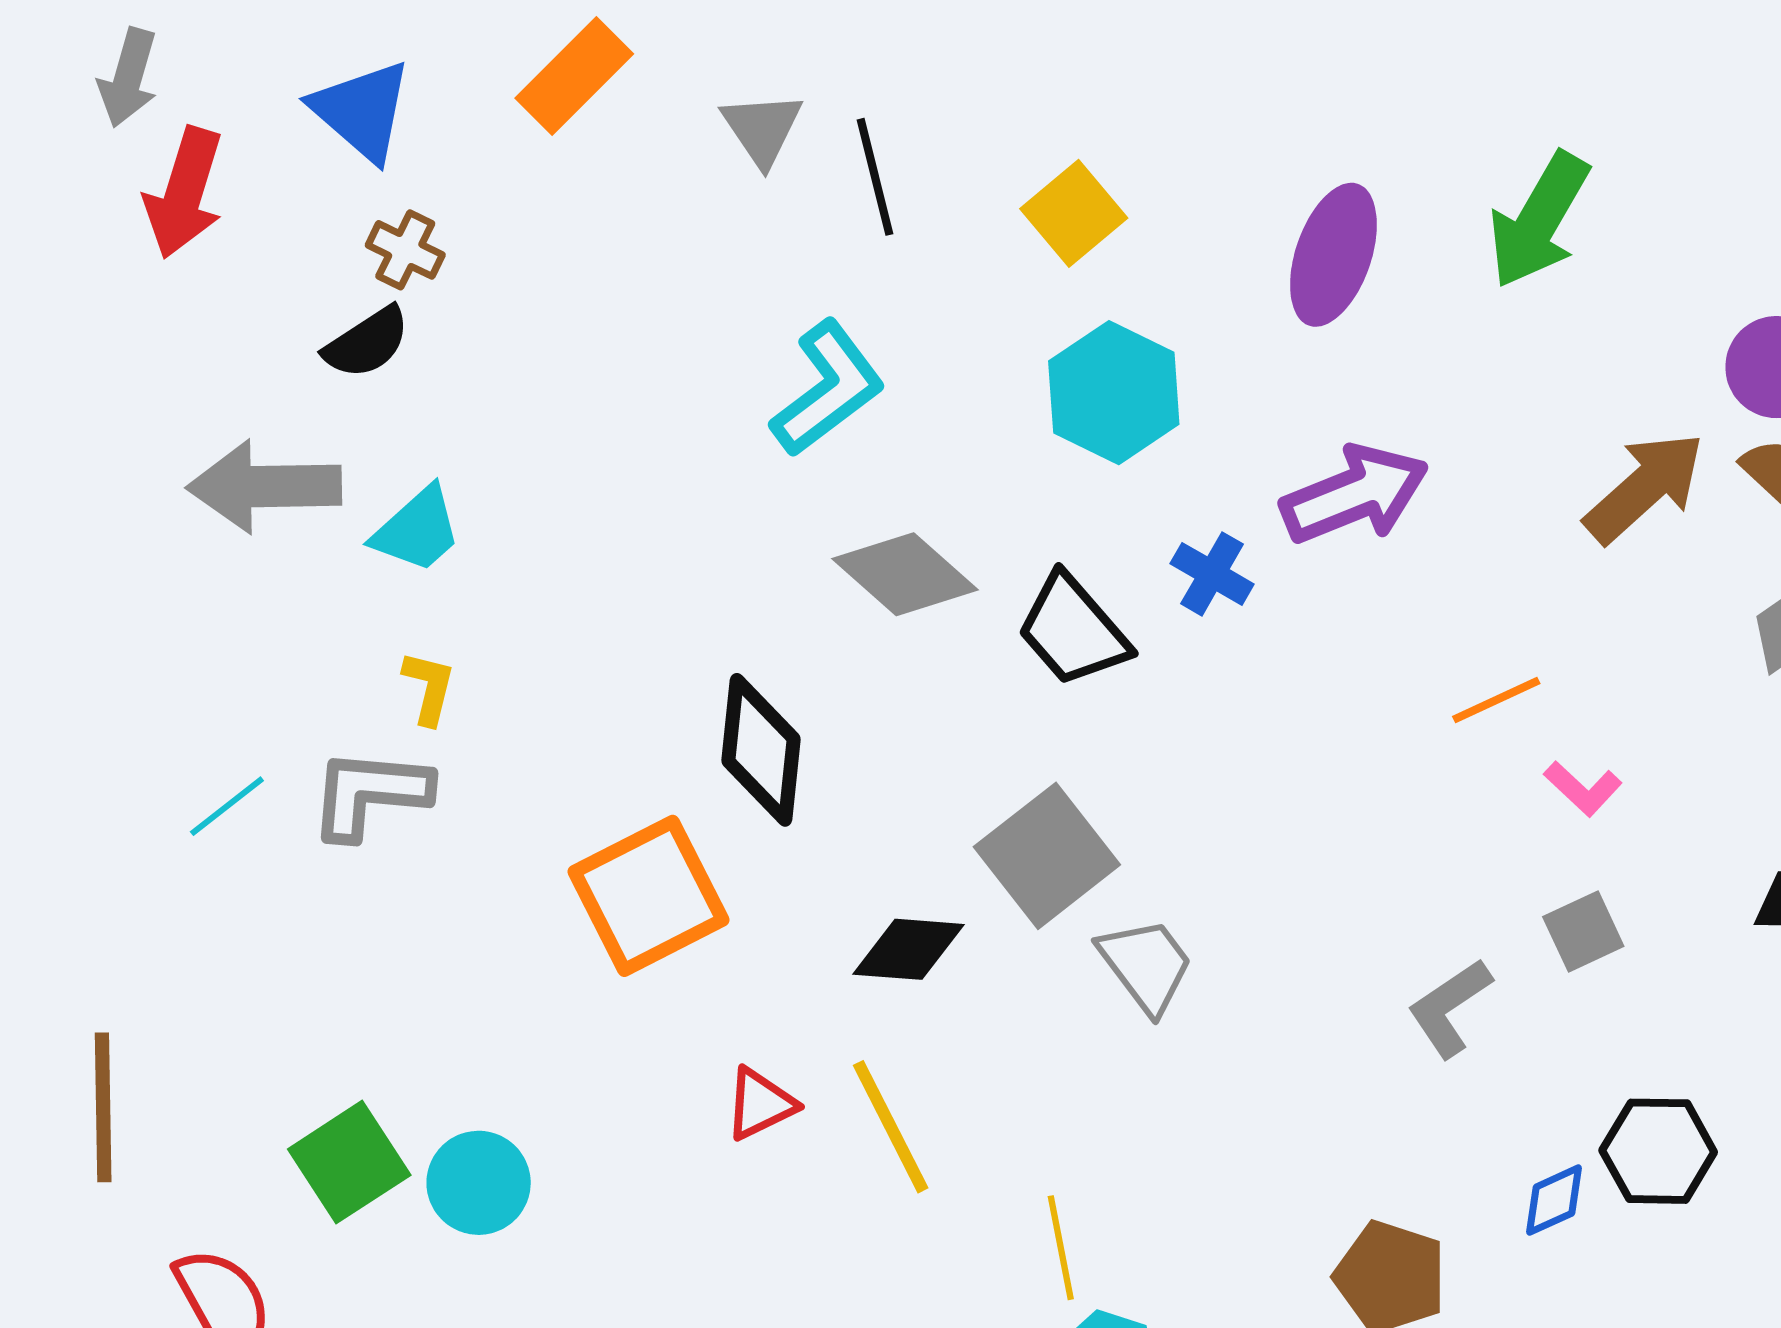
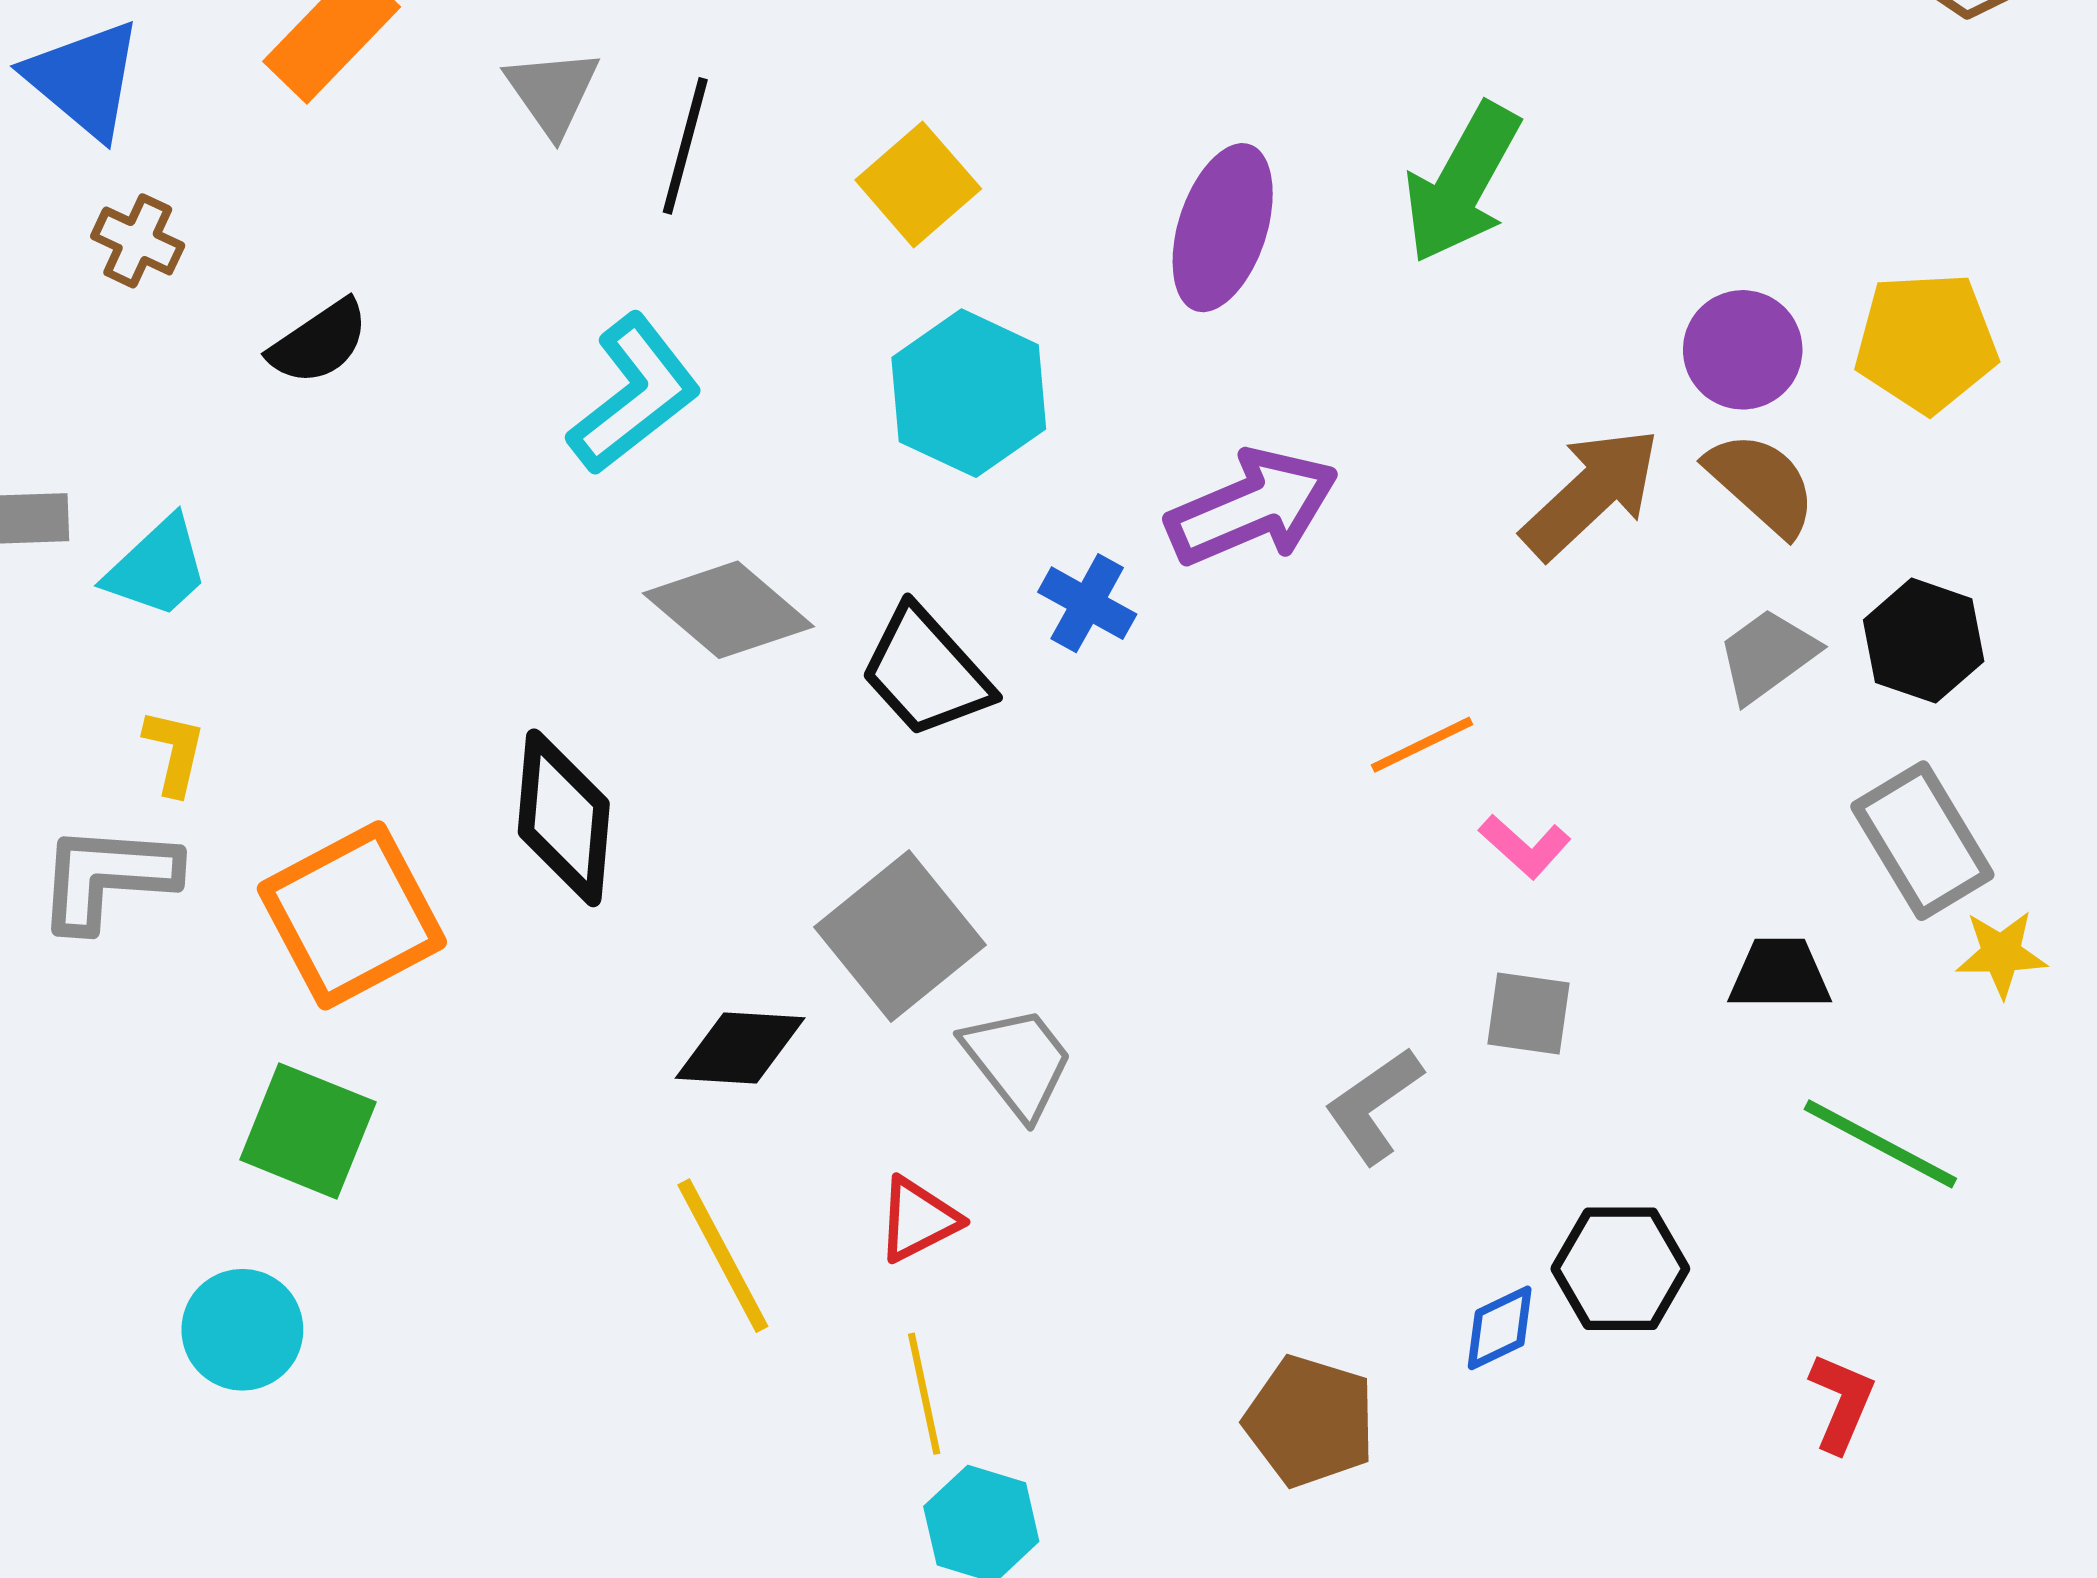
black line: (875, 177) -> (685, 146), turned 30
black semicircle: (367, 343) -> (319, 342), moved
orange square: (649, 896) -> (352, 915), moved
gray square: (1583, 932) -> (1528, 1013), turned 34
red triangle: (760, 1104) -> (918, 1220), moved
green square: (349, 1162) -> (308, 1131), moved, turned -34

